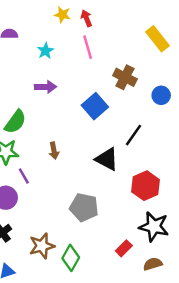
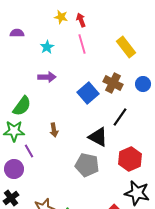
yellow rectangle: (158, 39) -> (126, 47), moved
brown cross: (125, 77) -> (113, 83), moved
gray pentagon: (84, 207) -> (87, 165), moved

